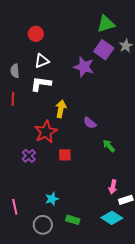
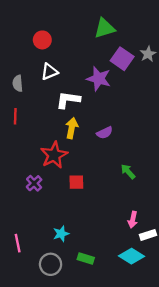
green triangle: (106, 24) -> (105, 28), moved
white L-shape: (41, 84) -> (68, 100), moved
purple semicircle: (90, 123) -> (105, 133), moved, turned -64

